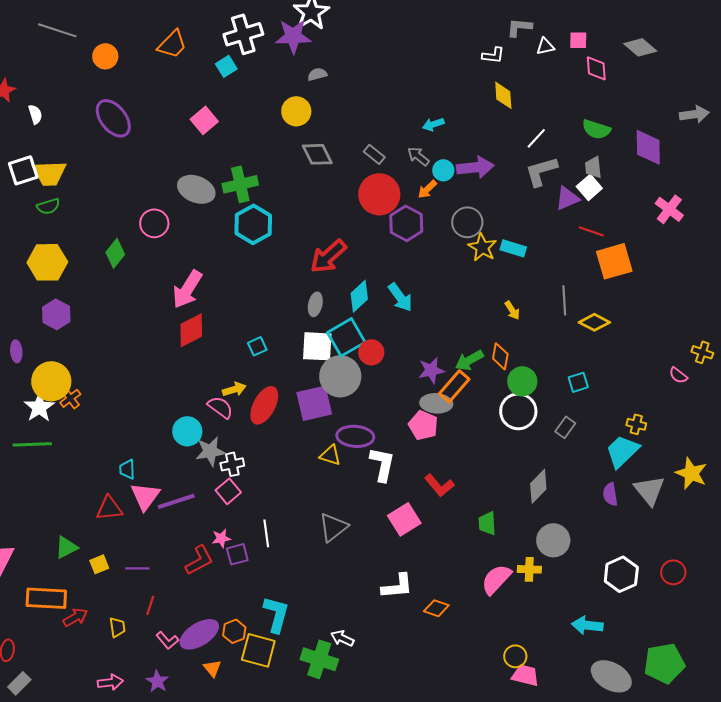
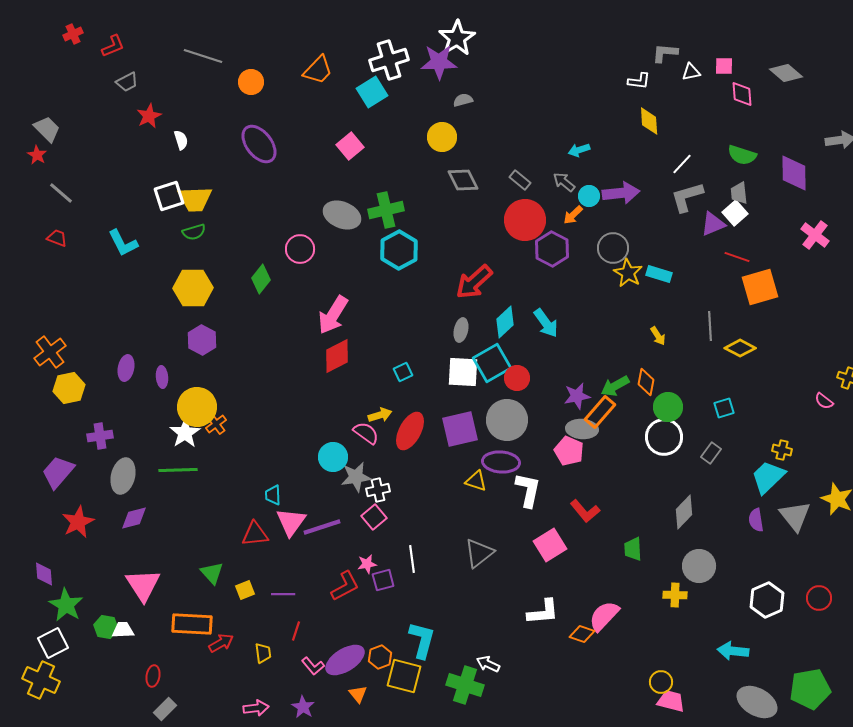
cyan square: (226, 66) -> (372, 92), size x1.4
gray circle: (340, 376) -> (507, 420), moved
green triangle: (66, 547) -> (212, 573), turned -45
pink semicircle: (496, 579) -> (604, 616), moved

